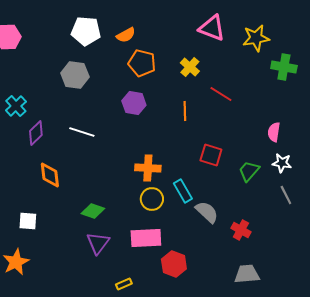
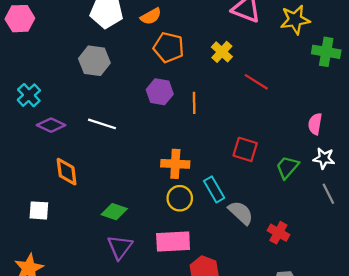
orange line: (185, 111) -> (194, 103), moved
purple diamond: (36, 133) -> (51, 125), turned 70
white square: (28, 221) -> (39, 210), moved

